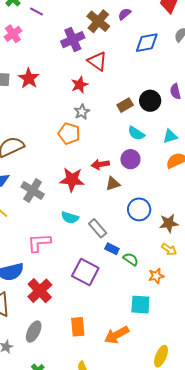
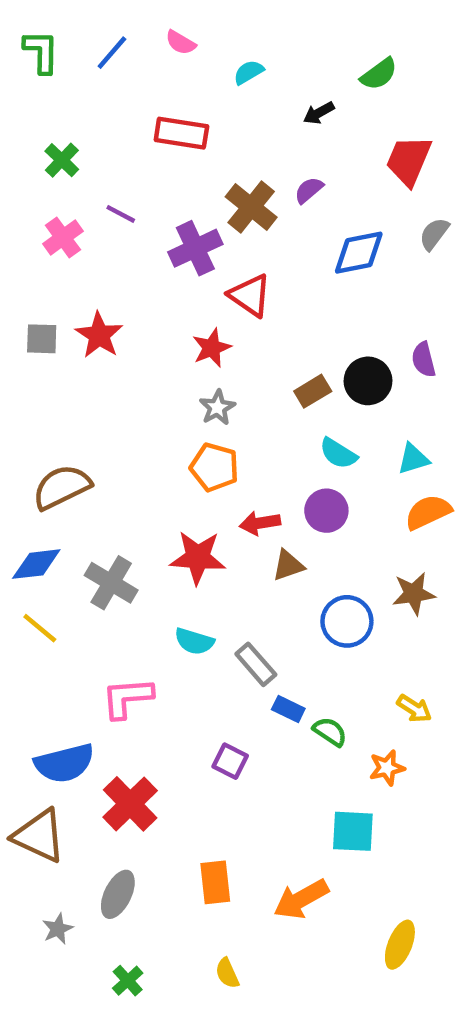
purple line: (37, 12) -> (121, 214), moved
orange pentagon: (69, 133) -> (214, 467), moved
brown star: (169, 223) -> (414, 594), moved
purple square: (85, 272) -> (230, 761), size x0.6

